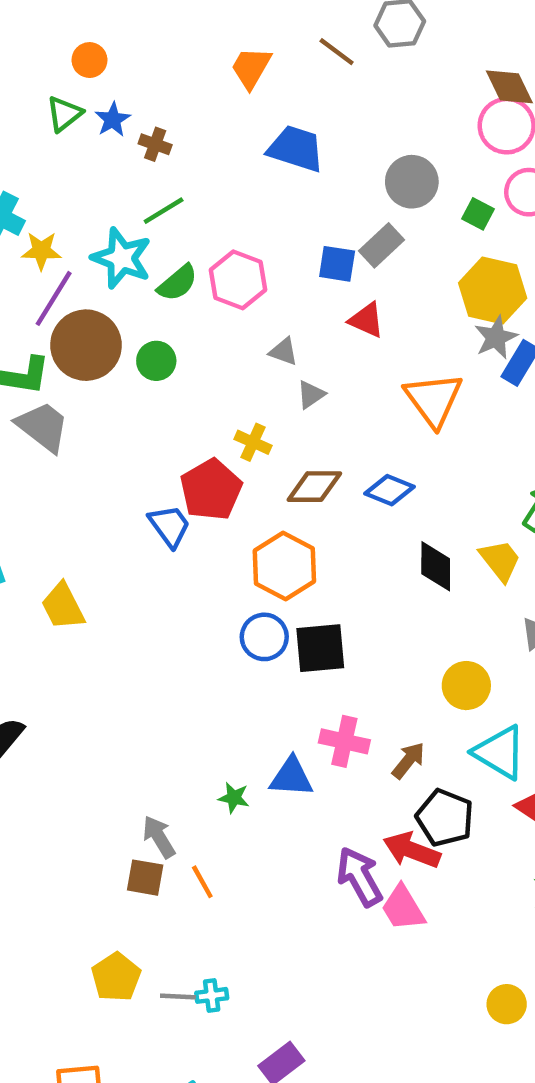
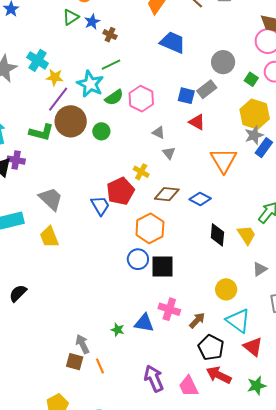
gray triangle: (311, 395) -> (169, 153), turned -40
gray trapezoid: (43, 427) -> (51, 199), moved
red arrow: (412, 850) -> (219, 375), moved
purple arrow: (360, 877) -> (154, 378), moved

